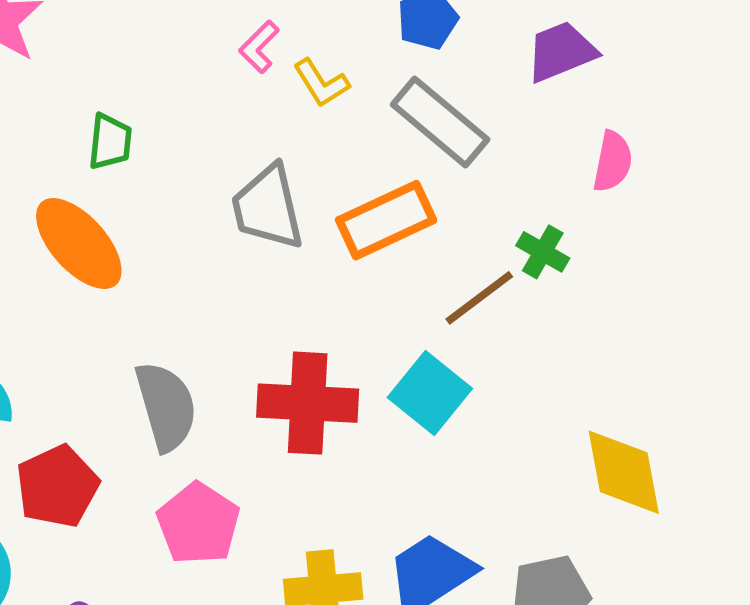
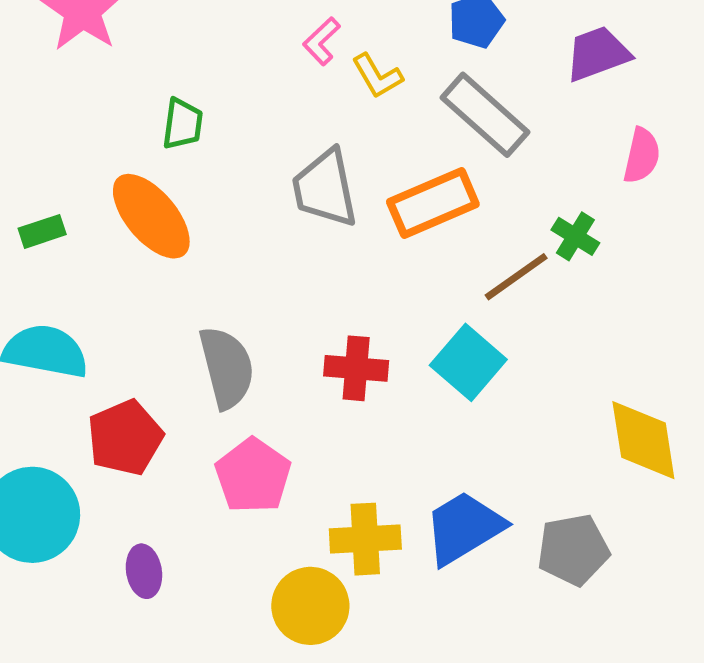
red cross: (308, 403) -> (356, 368), size x0.7

